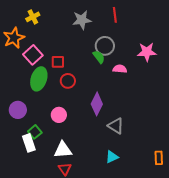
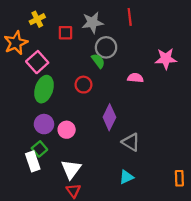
gray circle: (105, 46) -> (106, 47), moved
green semicircle: (99, 57) -> (98, 61), moved
red square: (58, 62) -> (65, 33), moved
red circle: (68, 81) -> (83, 85), moved
purple circle: (18, 110) -> (44, 124), moved
white triangle: (63, 150) -> (71, 169), turned -48

